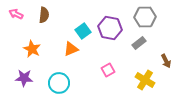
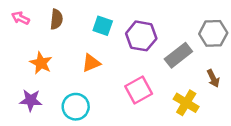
gray hexagon: (145, 17) -> (213, 33), moved
cyan square: (83, 31) -> (103, 26), moved, turned -35
gray rectangle: (139, 43) -> (178, 55), size x1.5
pink square: (108, 70) -> (139, 90), size x1.5

